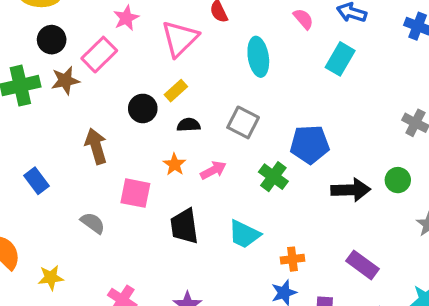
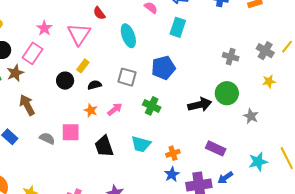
blue pentagon: (310, 144) -> (163, 68), moved
brown arrow: (96, 146) -> (27, 105), moved
green circle: (398, 180) -> (227, 93), size x1.5
gray semicircle: (93, 223) -> (47, 138), moved

